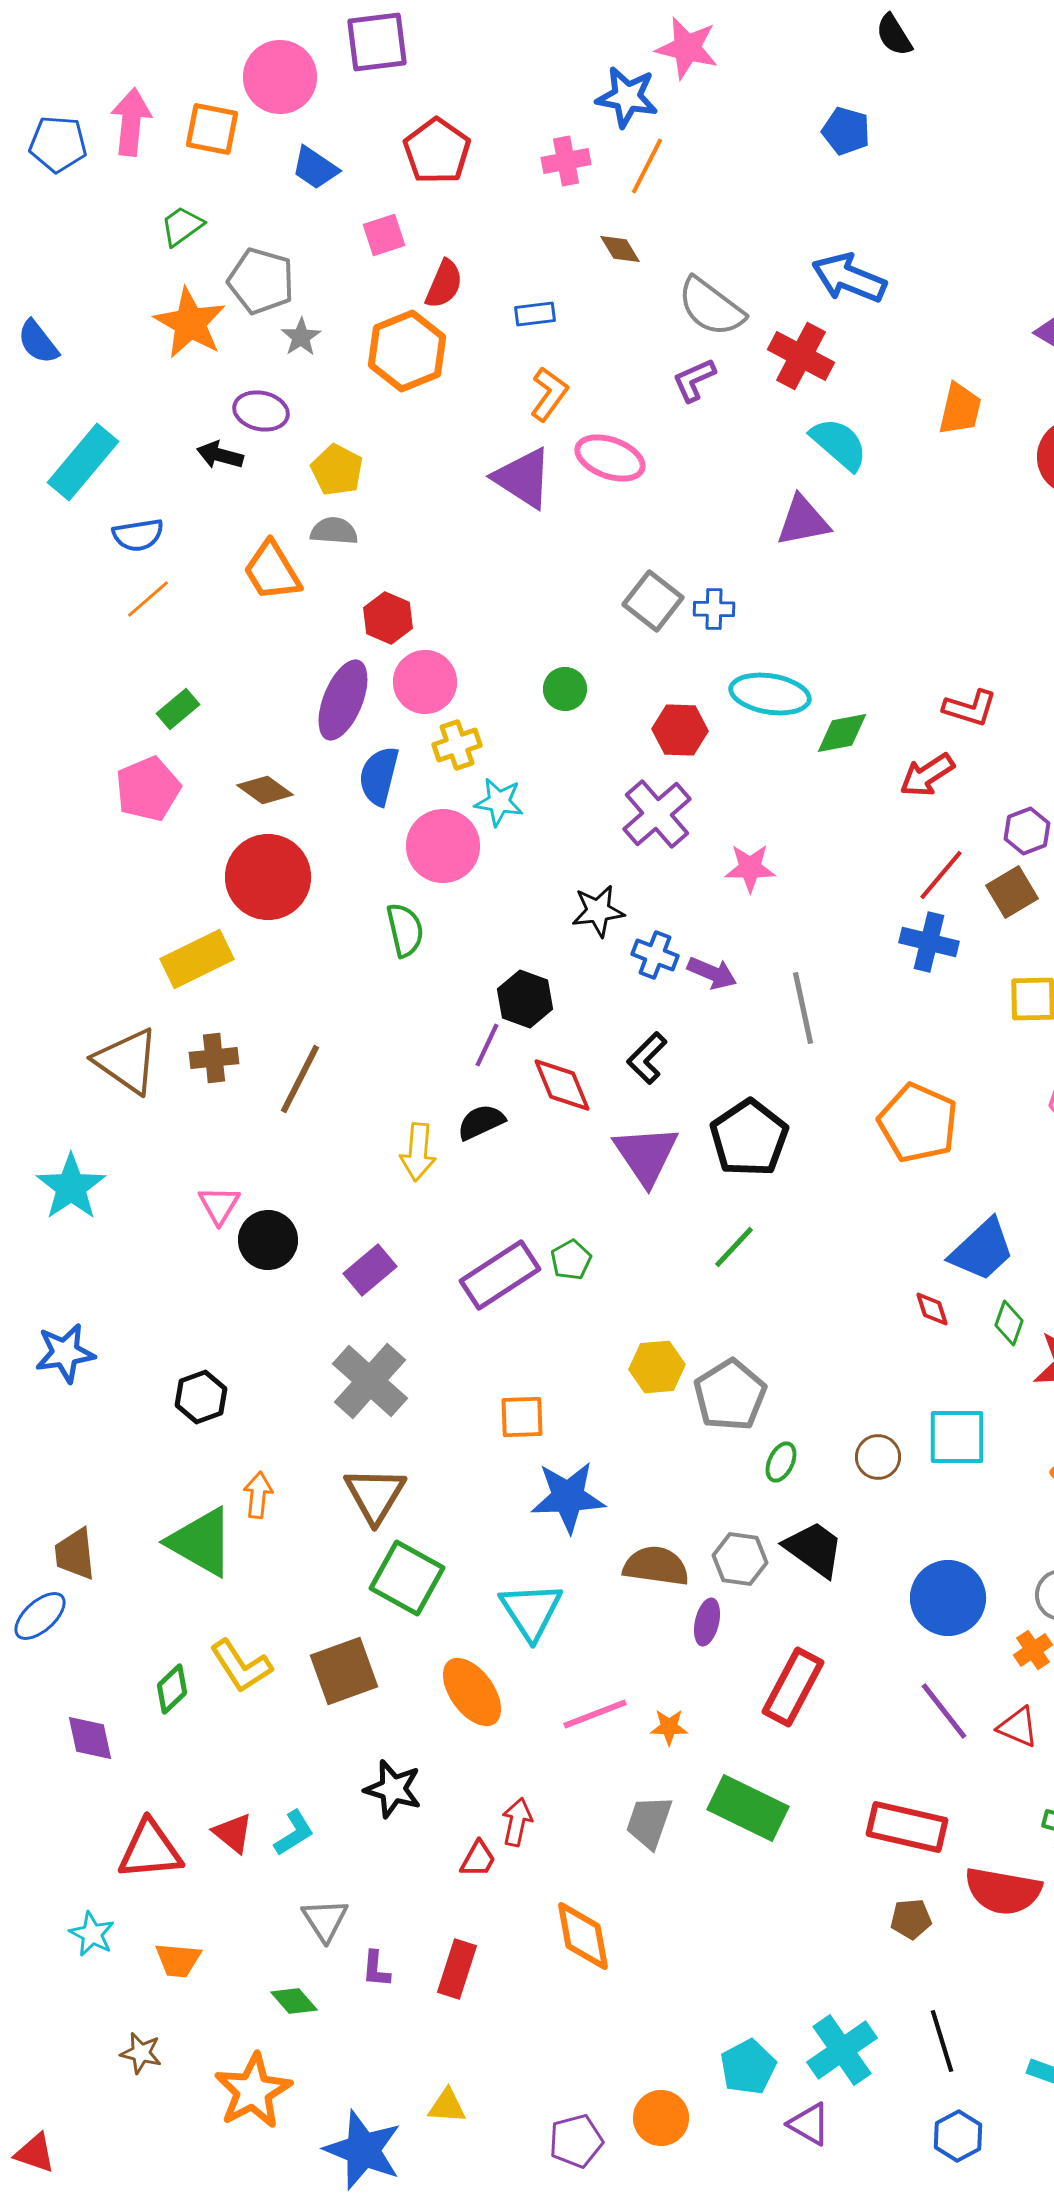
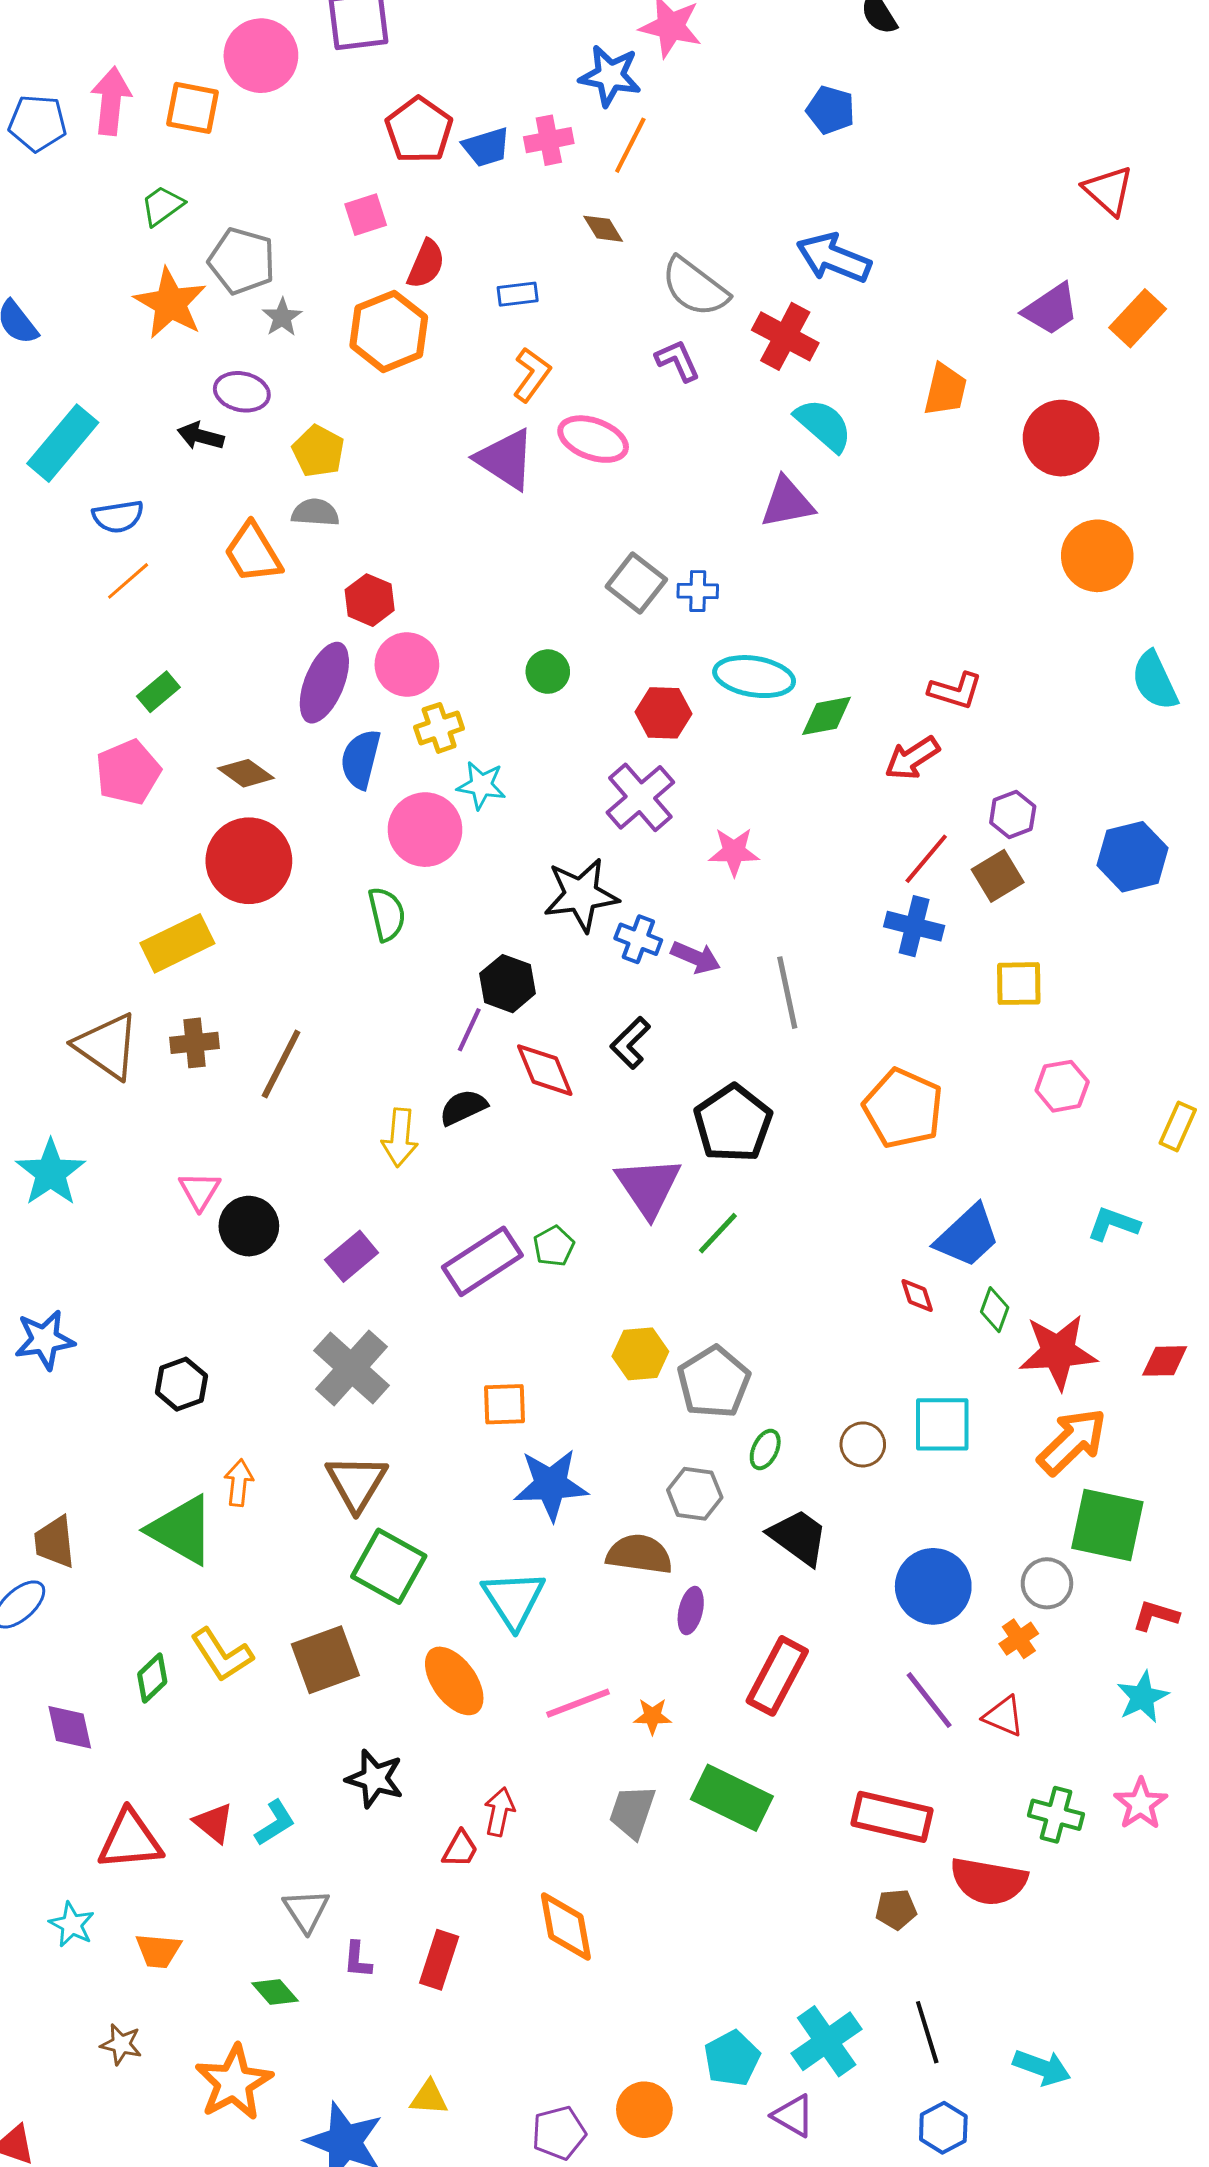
blue trapezoid: (315, 168) -> (486, 147), moved, turned -51
purple L-shape: (694, 380) -> (678, 361), turned 90
black star: (598, 911) -> (581, 895), size x1.4
purple triangle: (646, 1155) -> (648, 1187), moved
gray hexagon: (740, 1559) -> (695, 1494), moved

